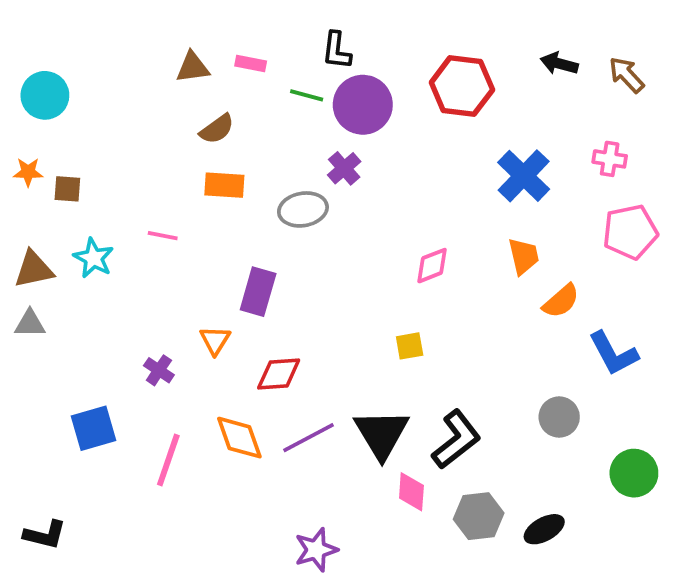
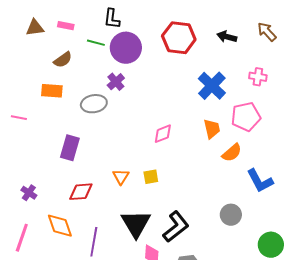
black arrow: (559, 64) -> (227, 37), moved
brown semicircle: (217, 129) -> (63, 60), moved
pink pentagon: (630, 232) -> (246, 117), moved
orange triangle: (215, 340) -> (121, 177), moved
purple cross: (159, 370) -> (29, 193), moved
purple line: (309, 438) -> (94, 242), moved, turned -52

